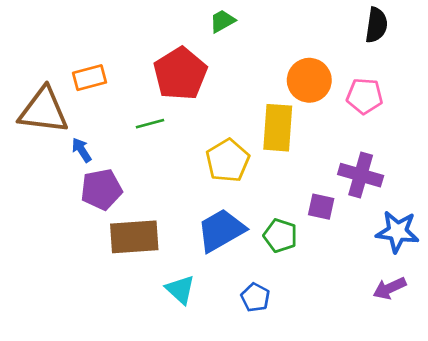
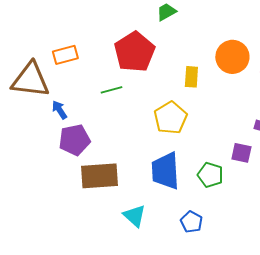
yellow rectangle: (278, 128) -> (191, 77), moved, size x0.6
blue trapezoid: (221, 230) -> (165, 171), turned -63

